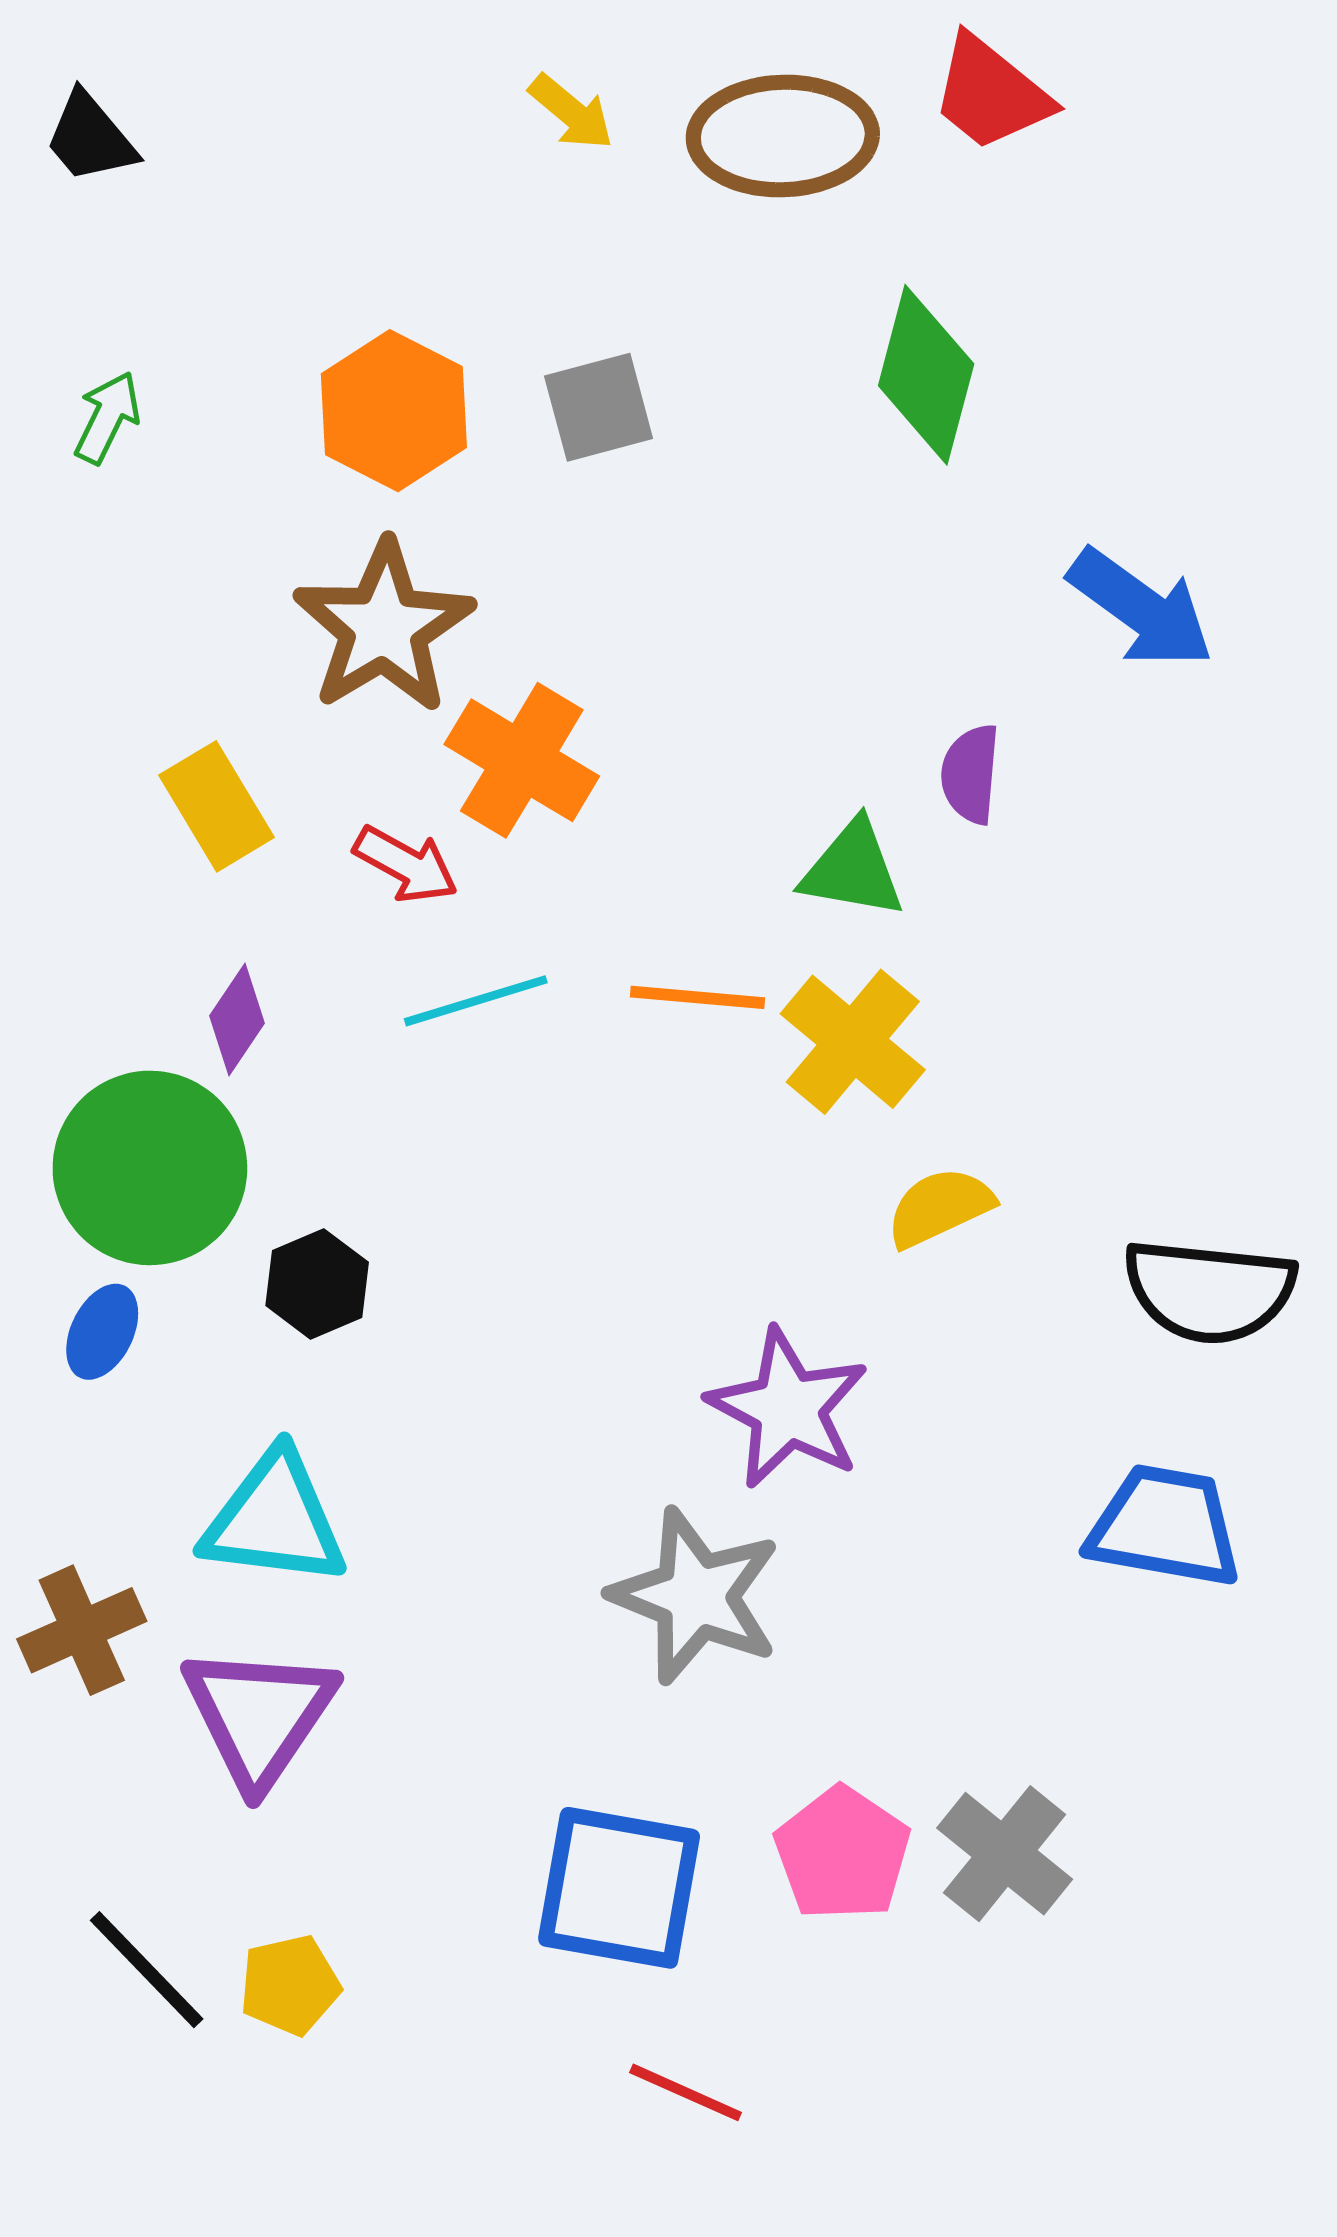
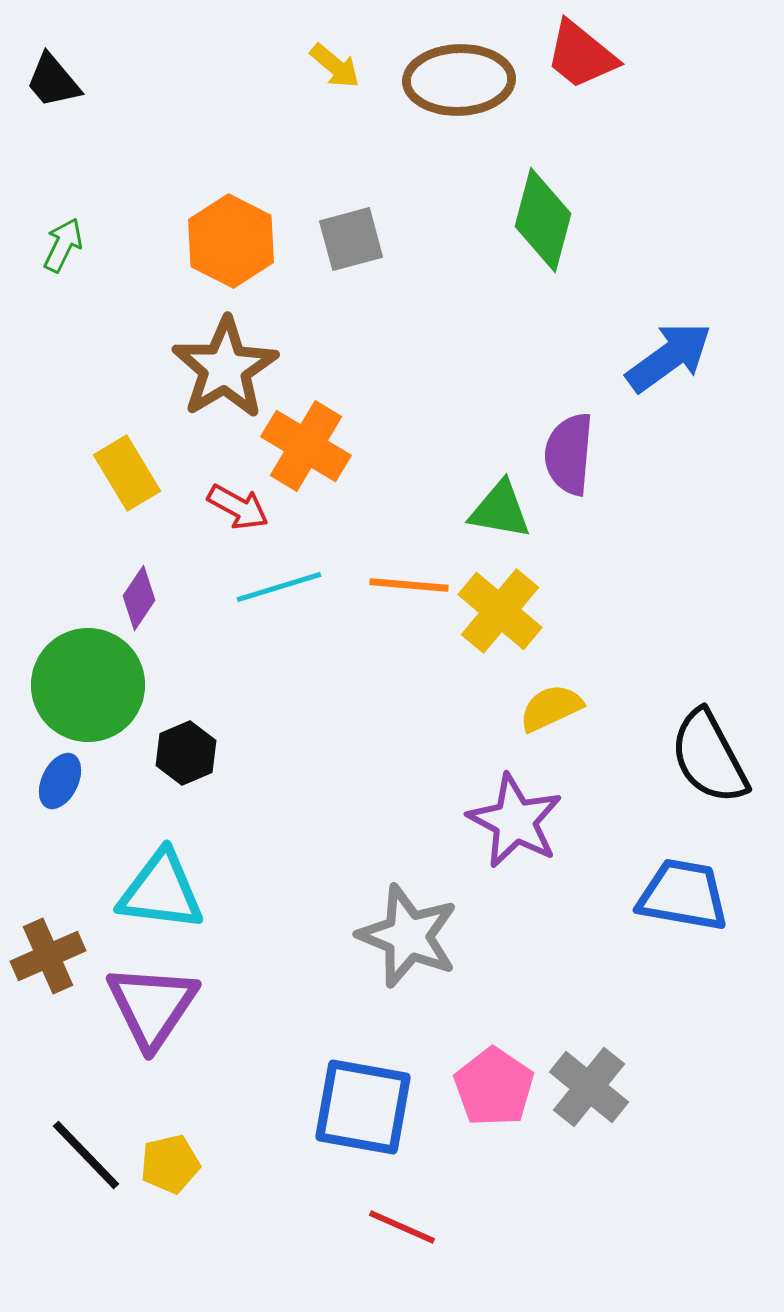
blue arrow: (1141, 608) -> (669, 357), turned -72
purple semicircle: (970, 774) -> (569, 454), size x1.4
black semicircle: (1209, 1291) -> (709, 757), turned 56
purple star: (788, 1408) -> (515, 821), moved

